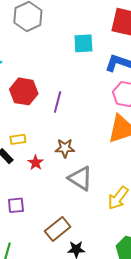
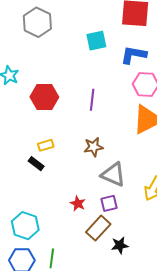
purple line: (58, 102) -> (92, 100), moved
red star: (36, 163) -> (78, 204), moved
purple square: (16, 205) -> (109, 203), moved

